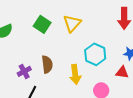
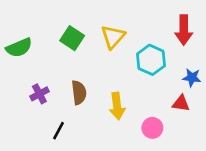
cyan hexagon: (95, 54) -> (151, 60), moved
purple cross: (24, 71) -> (39, 94), moved

